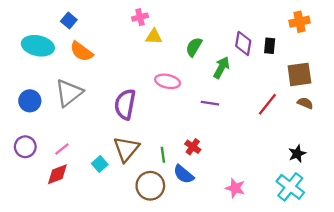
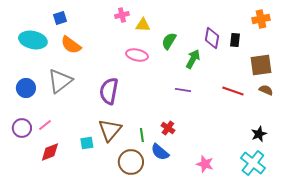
blue square: (69, 21) -> (60, 18), turned 32
yellow triangle: (154, 37) -> (143, 25), moved
pink ellipse: (168, 81) -> (137, 55), moved
red line: (267, 104) -> (233, 91), turned 70
pink line: (62, 149) -> (45, 125), moved
cyan square: (100, 164) -> (87, 143), turned 32

